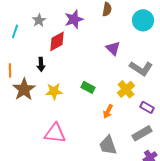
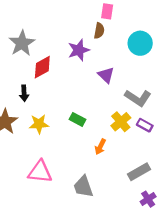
purple star: (74, 19) -> (79, 50), moved
gray star: (39, 20) -> (22, 43), size x1.6
purple rectangle: (147, 107) -> (145, 125), moved
gray trapezoid: (108, 145) -> (83, 187), moved

